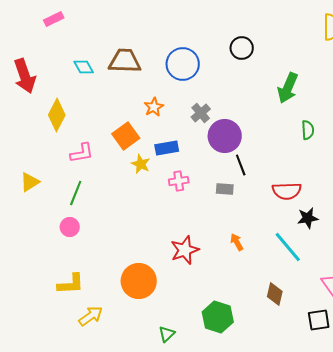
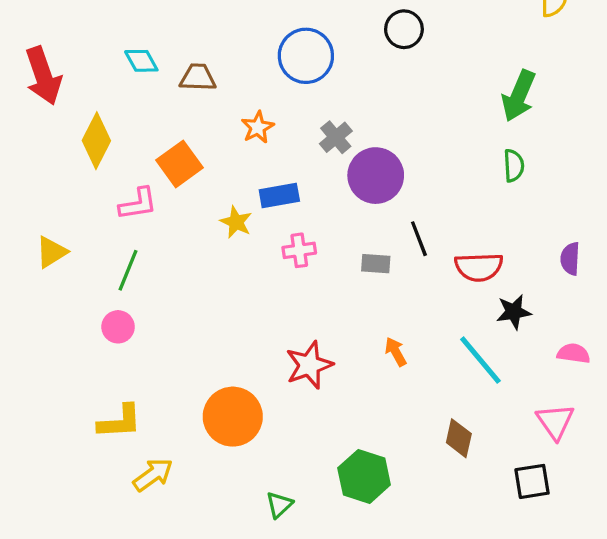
brown trapezoid: (125, 61) -> (198, 77), moved, size x0.7
green arrow: (288, 88) -> (519, 96), moved
orange square: (126, 136) -> (180, 164), moved
black line: (241, 165) -> (419, 239), moved

